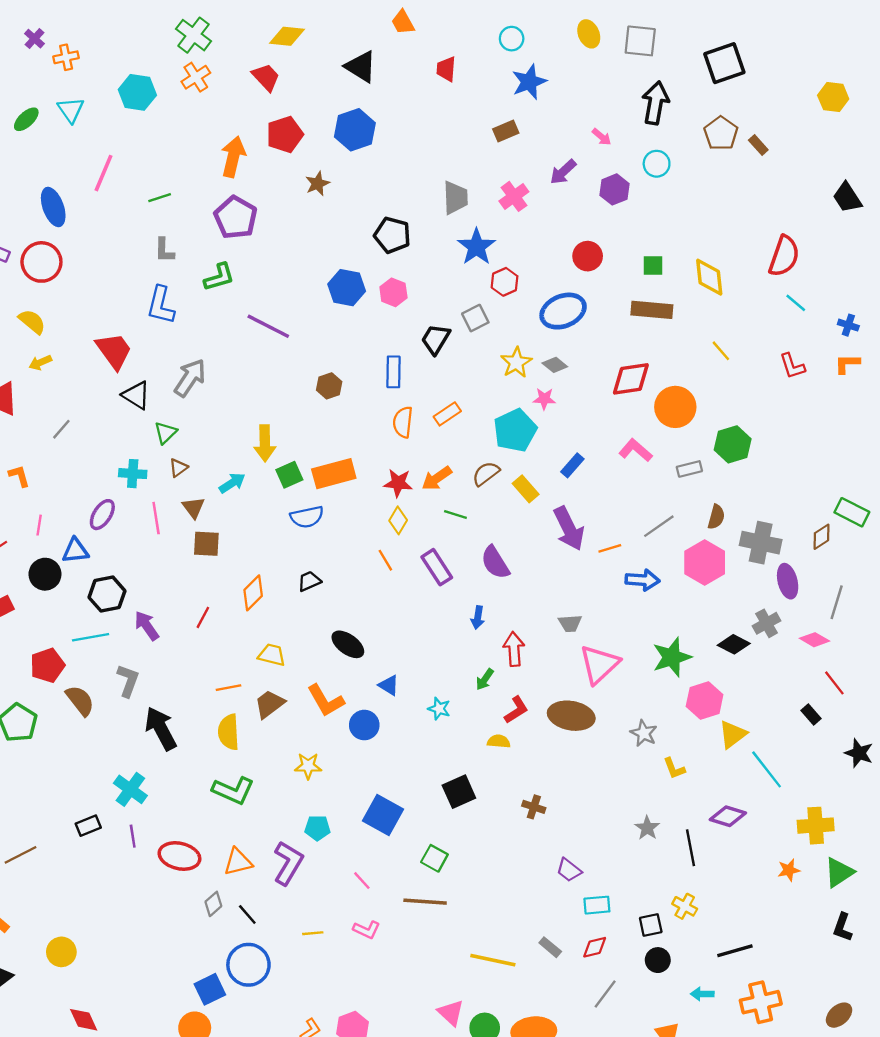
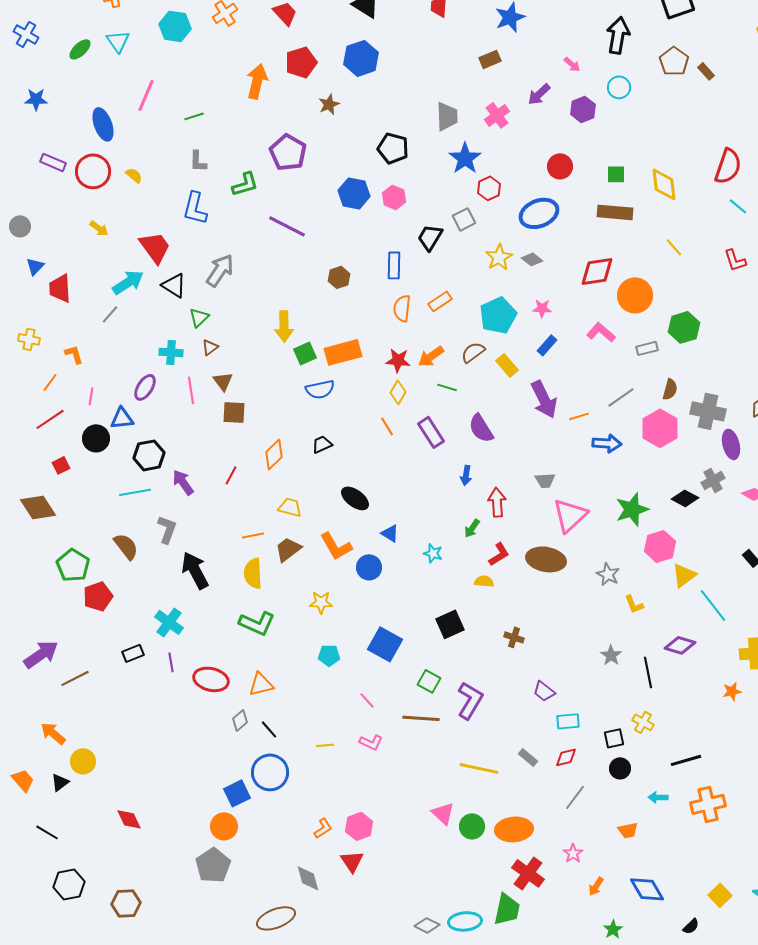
purple pentagon: (236, 218) -> (288, 152), moved
yellow semicircle: (32, 322) -> (134, 175), moved, size x0.7
yellow arrow: (40, 363) -> (99, 228), moved, turned -120
pink star: (544, 399) -> (542, 308), moved
cyan arrow: (232, 483) -> (128, 282), moved, size x1.4
red pentagon: (47, 665) -> (98, 596), moved
purple L-shape: (288, 863) -> (470, 700), moved
yellow circle: (61, 952) -> (83, 761), moved

